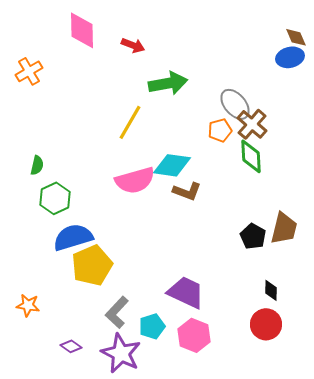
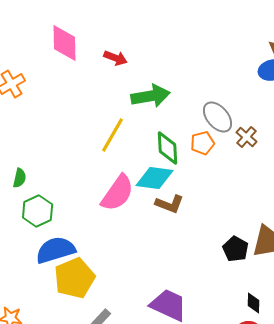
brown cross: (252, 124) -> (247, 137), moved, size x0.7
green diamond: (251, 156) -> (168, 148), moved
pink semicircle: (135, 180) -> (118, 193), turned -39

